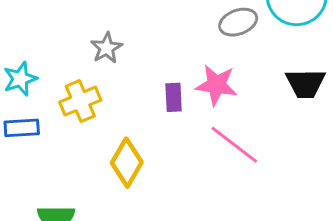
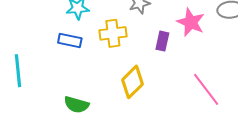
pink star: (216, 85) -> (191, 22), moved
purple rectangle: (174, 97) -> (162, 41), moved

